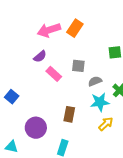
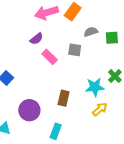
gray semicircle: (95, 81) -> (91, 32), moved

